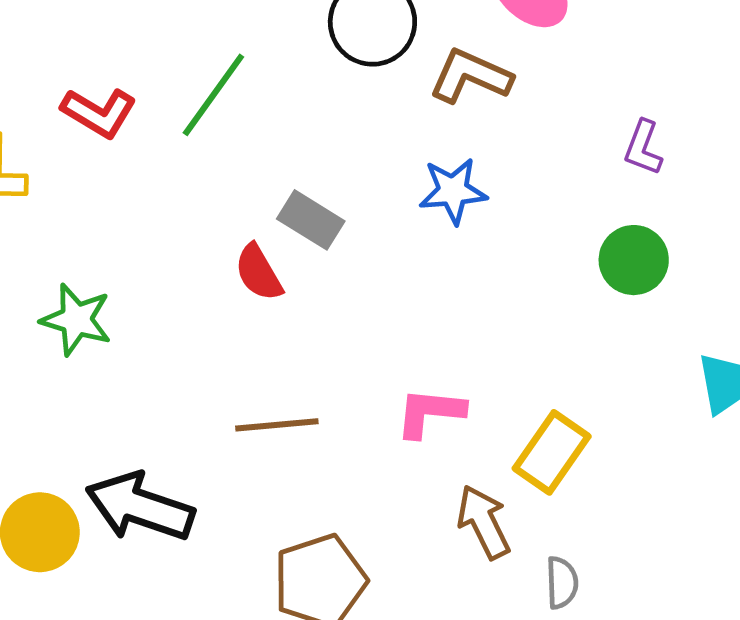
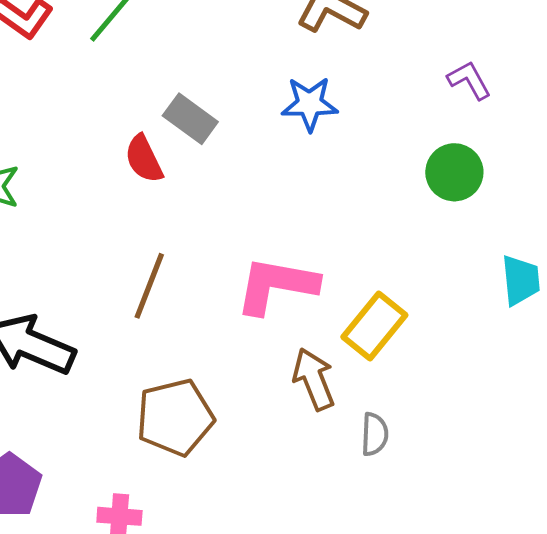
purple L-shape: (643, 148) -> (469, 80), turned 126
pink L-shape: (430, 413) -> (277, 285), size x1.4
brown line: (277, 425) -> (149, 286), turned -68

